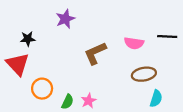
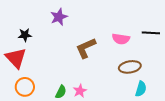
orange circle: (42, 89) -> (25, 87), moved

